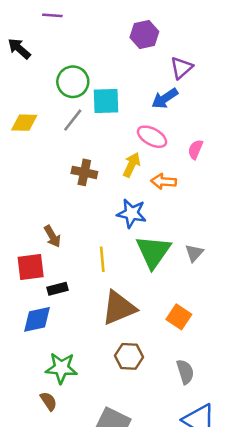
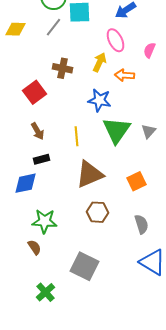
pink ellipse: (152, 137) -> (116, 40), turned 35
brown arrow: (52, 236) -> (38, 131), moved
red square: (31, 267) -> (34, 92), moved, turned -30
orange square: (179, 317) -> (136, 181), turned 30

